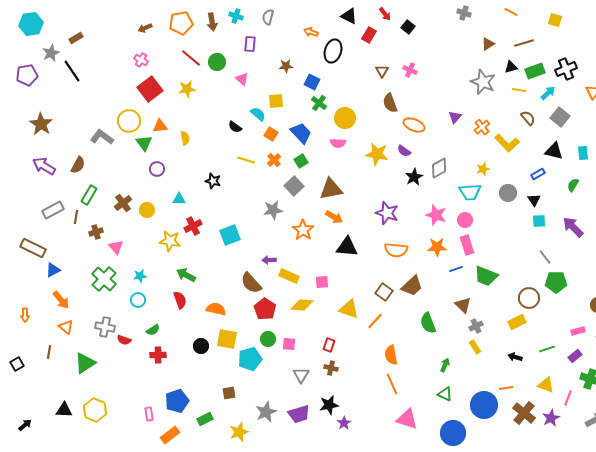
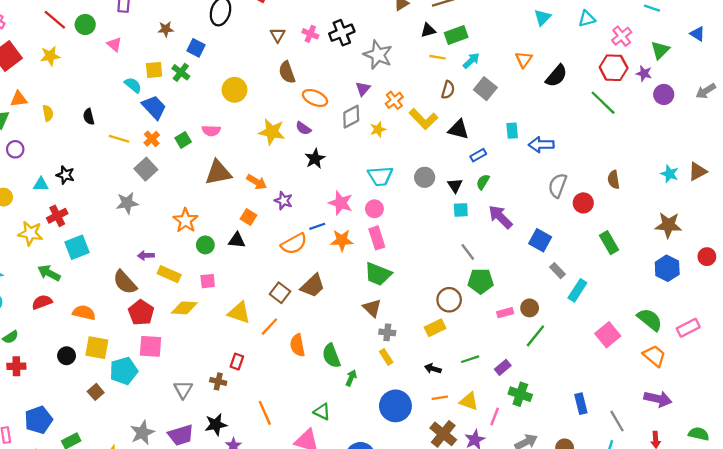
black cross: (566, 69) -> (342, 33), moved
gray star: (483, 82) -> (378, 55), moved
green cross: (319, 103) -> (181, 72), moved
brown semicircle: (528, 118) -> (448, 90), turned 56
black semicircle: (235, 127) -> (89, 117), moved, turned 40
blue trapezoid: (301, 133) -> (154, 107), moved
orange square: (271, 134) -> (248, 217), moved
pink semicircle: (338, 143) -> (211, 131), moved
black triangle: (554, 151) -> (458, 129), moved
gray diamond: (439, 168) -> (351, 117), moved
yellow star: (483, 169) -> (378, 129), moved
blue rectangle: (538, 174) -> (478, 155), moved
black star: (213, 181) -> (65, 175), moved
green semicircle: (573, 185) -> (483, 182), moved
gray square: (294, 186) -> (146, 169), moved
gray star: (273, 210) -> (127, 203), moved
purple star: (387, 213) -> (283, 201), size x0.7
orange arrow: (334, 217) -> (257, 182), moved
cyan square: (230, 235) -> (77, 247), moved
black triangle: (347, 247) -> (237, 240), size x0.7
orange semicircle: (396, 250) -> (294, 244), turned -35
blue line: (456, 269) -> (317, 226), moved
green trapezoid: (486, 276) -> (378, 274), moved
red semicircle: (180, 300) -> (42, 302), turned -90
green semicircle: (428, 323) -> (331, 356), moved
gray cross: (476, 326) -> (387, 332), turned 32
pink rectangle: (578, 331) -> (505, 313), moved
green circle: (268, 339) -> (205, 245), moved
pink square: (289, 344) -> (151, 346), moved, size x1.5
red rectangle: (329, 345) -> (237, 362), moved
orange semicircle: (391, 355) -> (297, 345), moved
orange line: (392, 384) -> (265, 413), moved
orange line: (506, 388) -> (440, 398), moved
brown square: (229, 393) -> (96, 392), moved, turned -32
green triangle: (445, 394) -> (322, 412), moved
blue circle: (484, 405) -> (395, 406), moved

